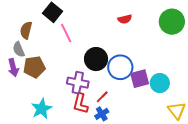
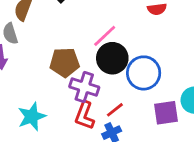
pink line: (66, 33) -> (105, 36), moved, turned 66
brown pentagon: (34, 67) -> (65, 62), moved
purple square: (140, 79) -> (166, 113), moved

